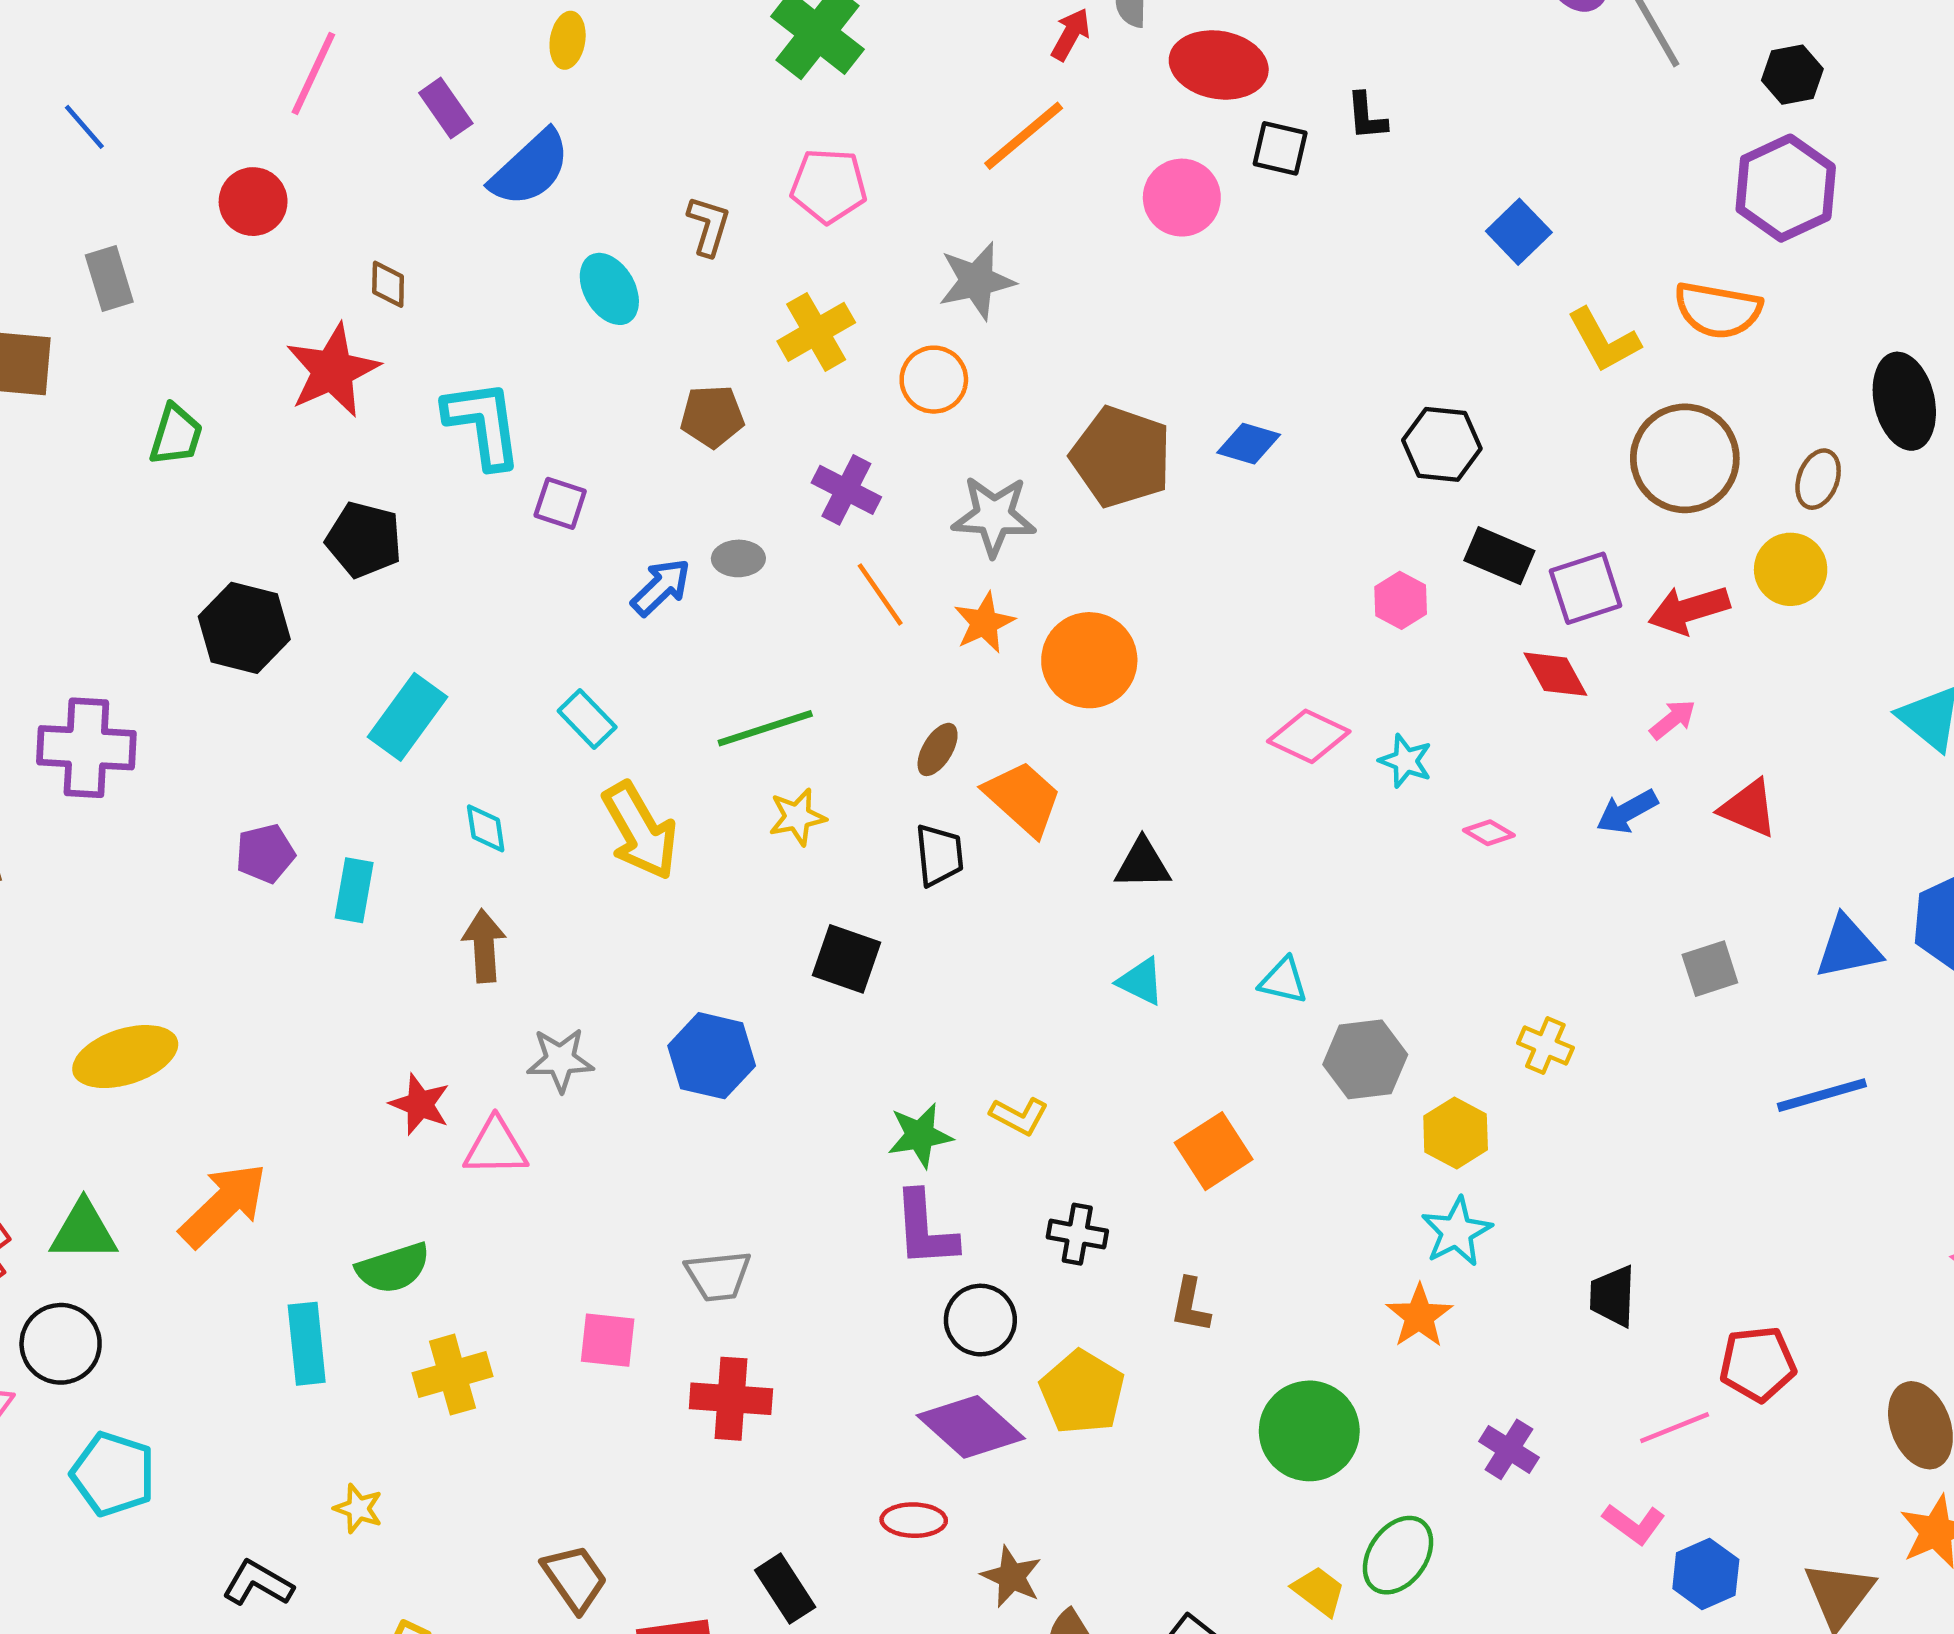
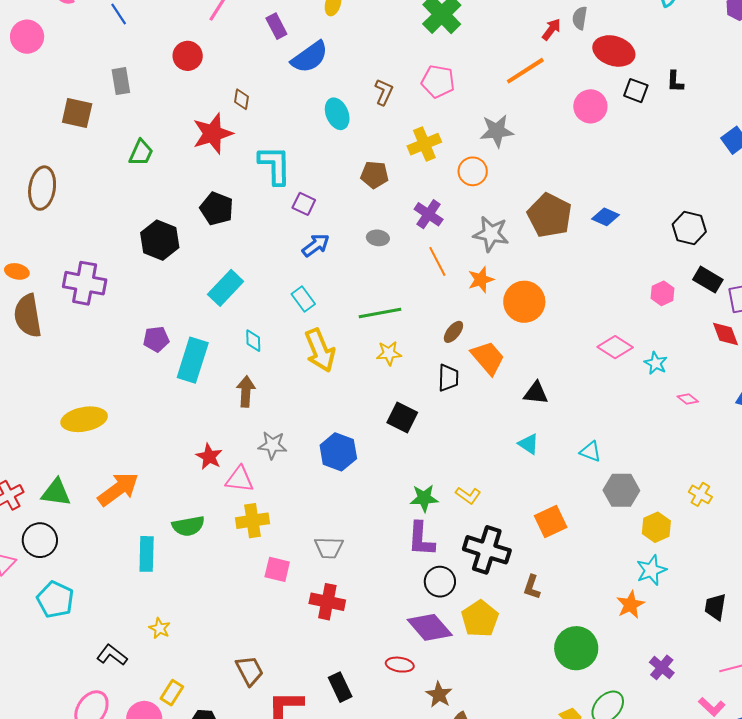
blue arrow: (661, 587) -> (316, 245), moved
cyan rectangle: (354, 890) -> (193, 360), size x1.6
black cross: (1077, 1234) -> (487, 550), size x1.8
yellow cross: (452, 1375) -> (252, 521), moved

